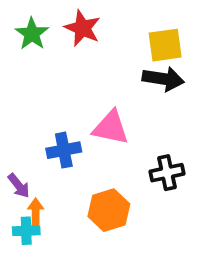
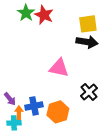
green star: (32, 34) -> (26, 13), moved
blue cross: (64, 150) -> (34, 106), moved
black cross: (167, 173) -> (89, 92), turned -30

